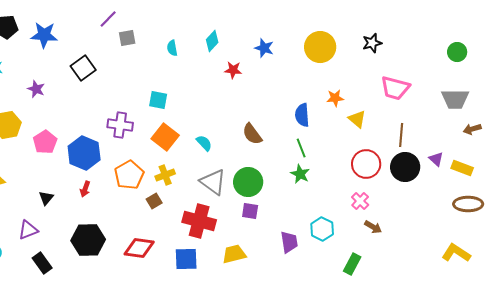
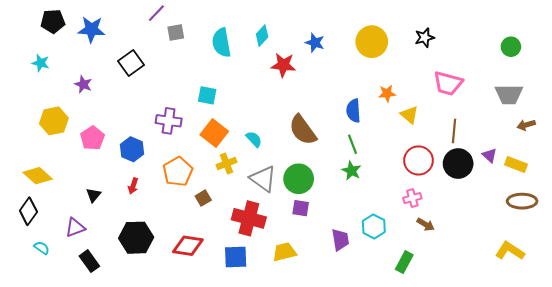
cyan semicircle: (172, 48) -> (221, 43), size x1.8
red star: (233, 70) -> (283, 65), size x1.4
brown semicircle: (252, 134) -> (303, 130), size x1.4
blue hexagon: (84, 153) -> (132, 149), size x0.7
yellow cross: (165, 175) -> (227, 164), moved
pink cross: (360, 201) -> (412, 198), turned 30

